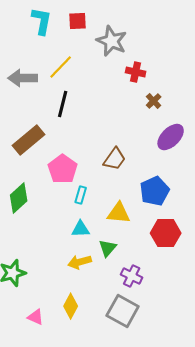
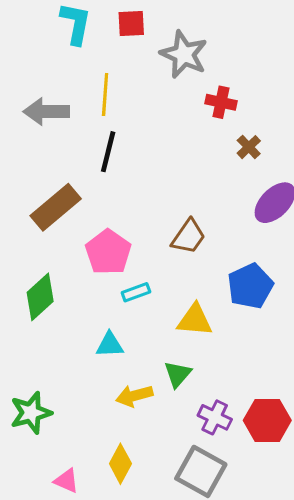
yellow line: (61, 67) -> (105, 95), turned -40
cyan rectangle: (81, 195) -> (136, 292), turned 54
cyan triangle: (81, 229) -> (110, 345), moved
red hexagon: (166, 233) -> (267, 420), moved

